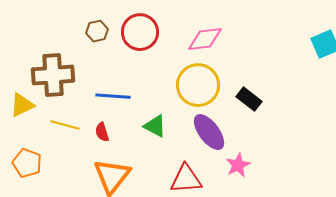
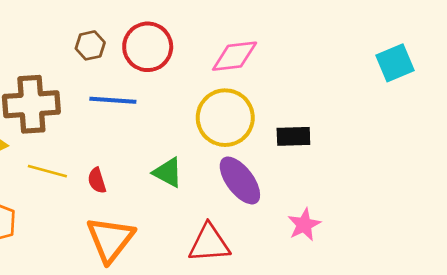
blue line: (113, 96) -> (113, 100), moved
black rectangle: (249, 99) -> (293, 136), turned -40
pink star: (238, 165) -> (304, 225), moved

